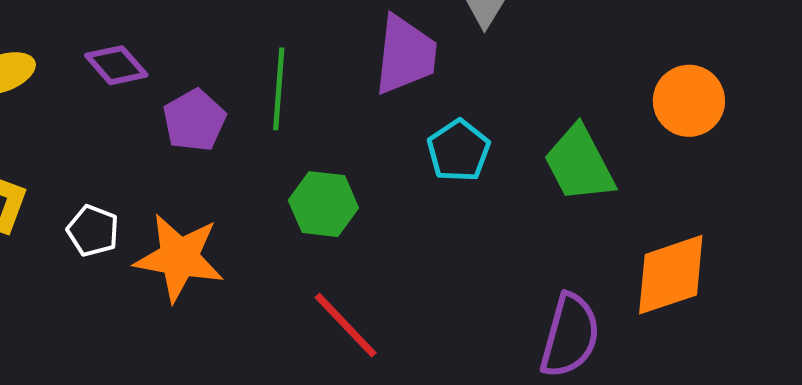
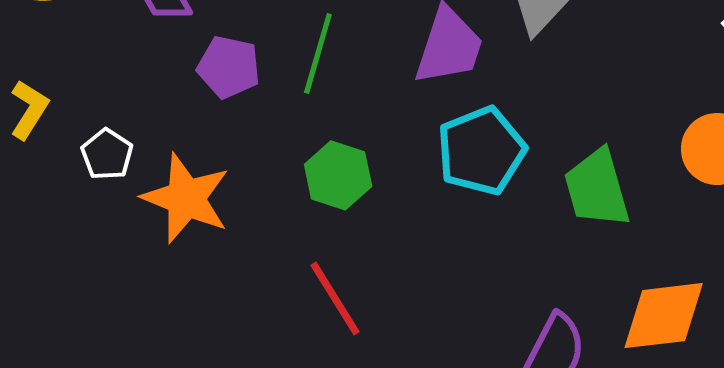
purple pentagon: (194, 120) -> (229, 67), turned 30
cyan pentagon: (459, 151) -> (481, 151), size x1.4

